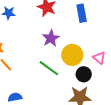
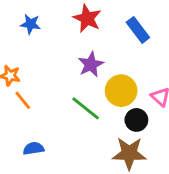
blue rectangle: (82, 13) -> (138, 30), turned -30

